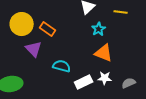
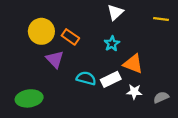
yellow line: (121, 12) -> (161, 19), moved
cyan star: (99, 29) -> (112, 44), moved
white rectangle: (84, 82) -> (111, 79), moved

